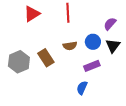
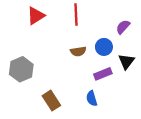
black triangle: (113, 46) -> (126, 61), moved
brown rectangle: (46, 58) -> (51, 101), moved
blue semicircle: (82, 88) -> (92, 98), turned -40

